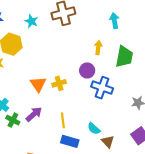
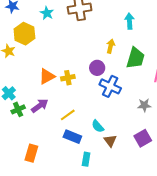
orange triangle: (38, 84) -> (47, 76), turned 30
green cross: (13, 120) -> (18, 109), turned 32
yellow line: (63, 120) -> (68, 115), turned 56

